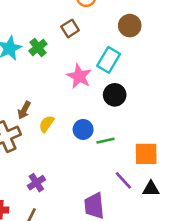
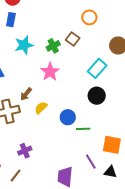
brown square: (70, 28) -> (73, 39), turned -32
green cross: (38, 47) -> (53, 46), moved
pink star: (79, 76) -> (50, 72), moved

